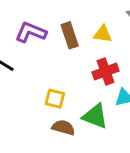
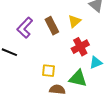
purple L-shape: (31, 32) -> (25, 28), turned -60
yellow triangle: (103, 34) -> (74, 21), turned -40

